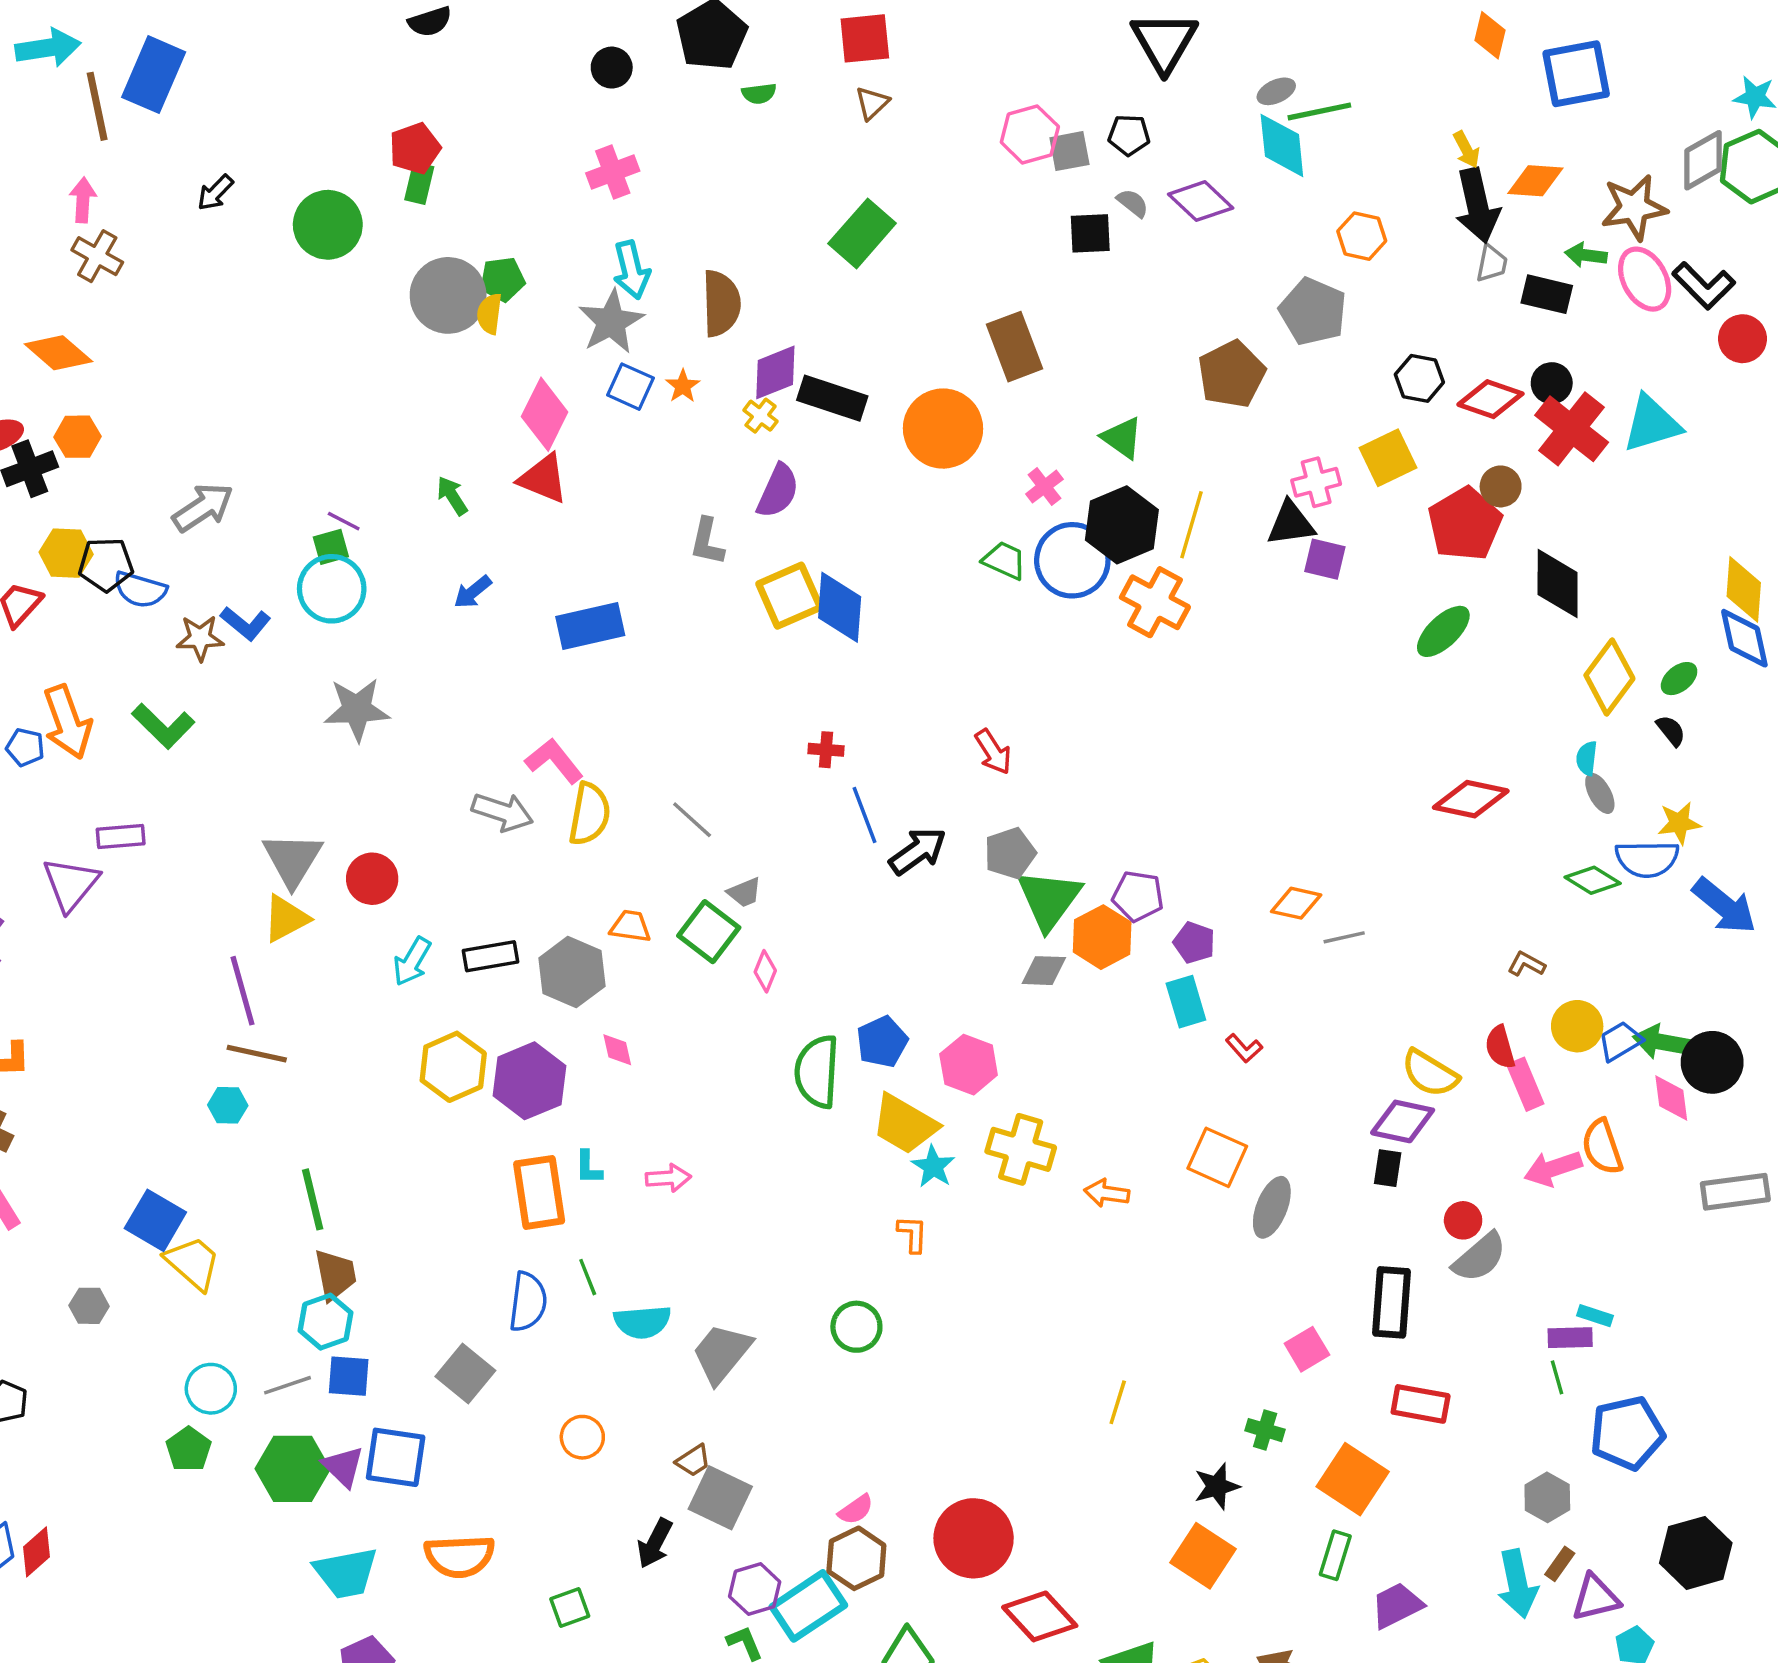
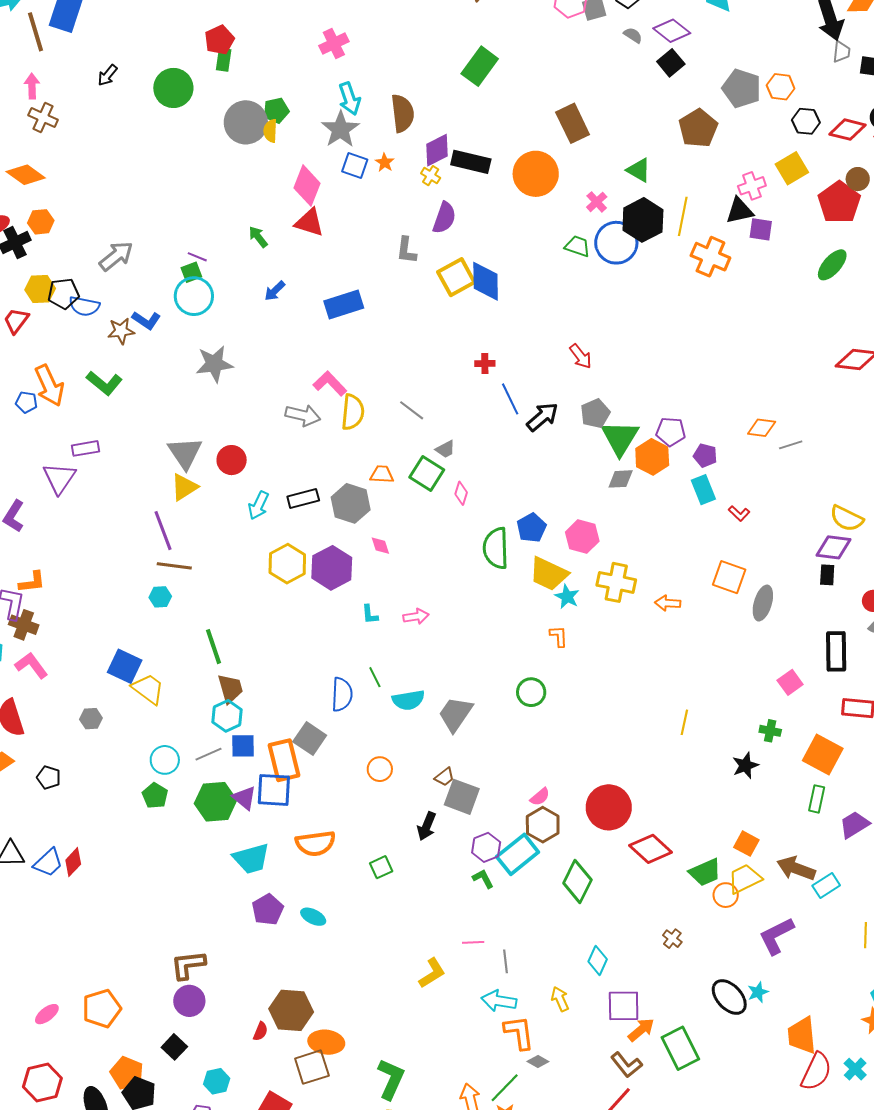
black square: (1090, 233) -> (671, 63), moved, turned -32
orange hexagon: (1362, 236) -> (781, 87), moved
orange cross: (1155, 602) -> (710, 257), moved
orange rectangle: (539, 1192) -> (284, 760), moved
orange square: (1203, 1556) -> (746, 844), moved, size x0.7

